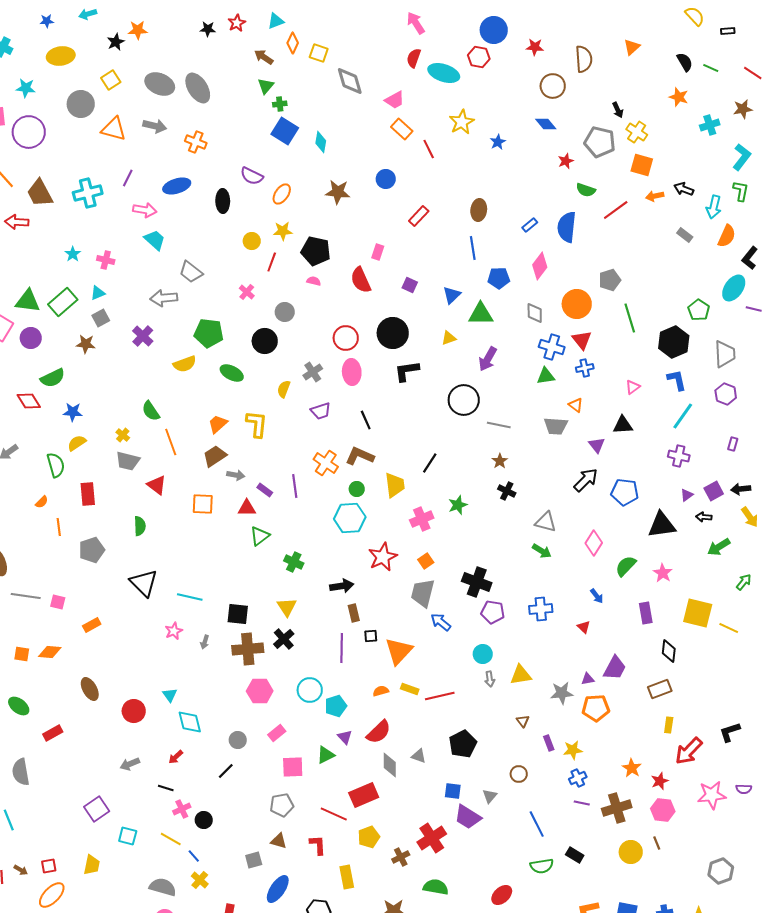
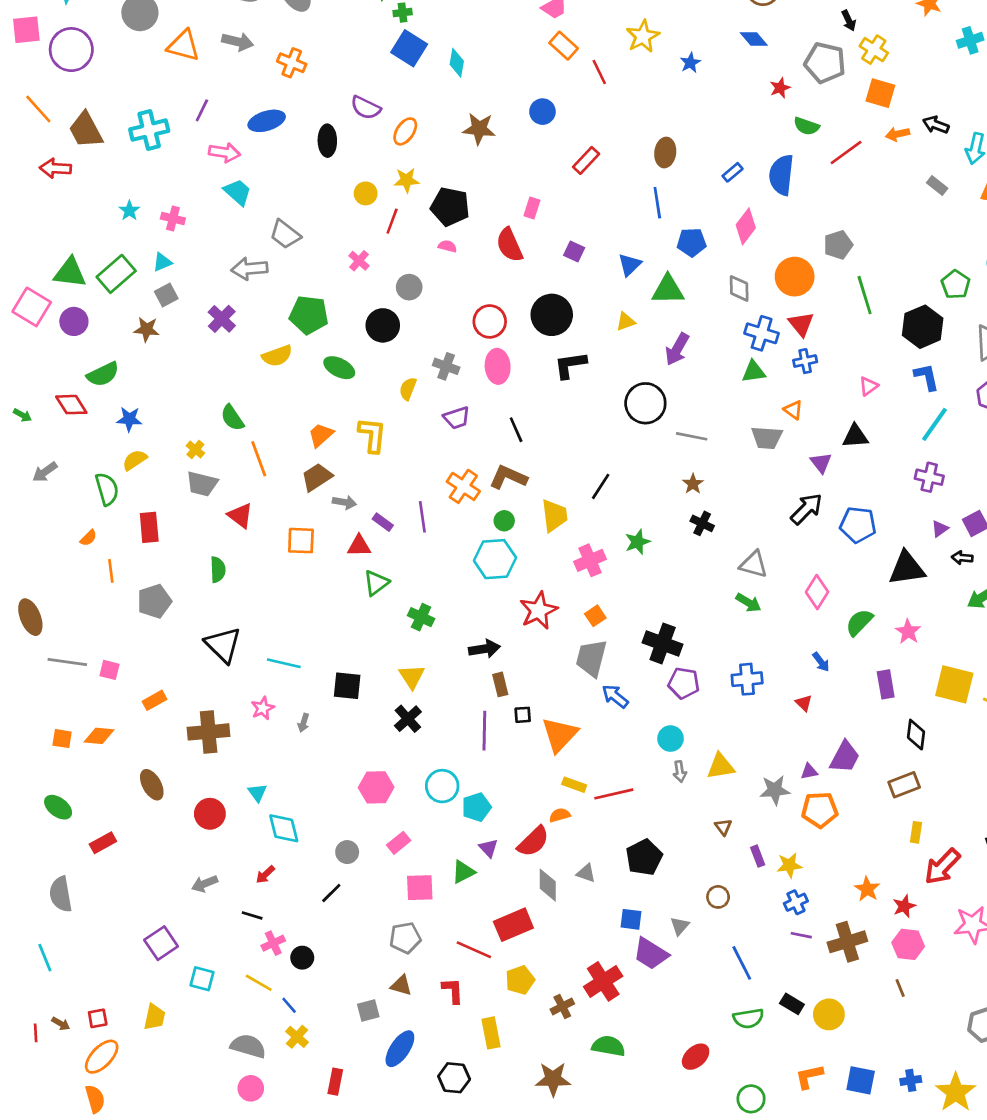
gray cross: (313, 372) -> (446, 366), turned -36
brown cross: (248, 649) -> (209, 732), moved
orange semicircle: (381, 691) -> (560, 815), moved
yellow circle: (631, 852) -> (829, 1014), moved

